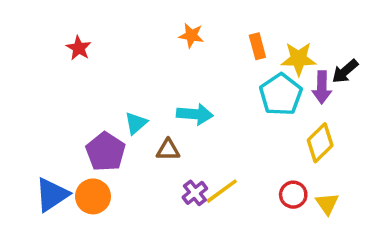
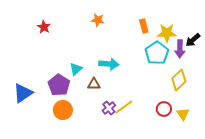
orange star: (191, 35) -> (98, 20), moved
blue triangle: (52, 195) -> (23, 93), moved
orange circle: (93, 196) -> (63, 110), moved

